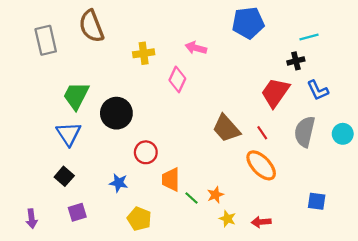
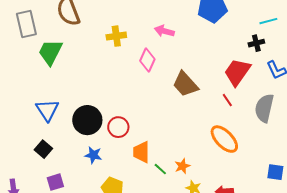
green trapezoid: (76, 96) -> (50, 52), moved
black circle: (116, 113) -> (87, 120), moved
brown trapezoid: (226, 128) -> (185, 84), moved
red line: (262, 133) -> (227, 100), moved

